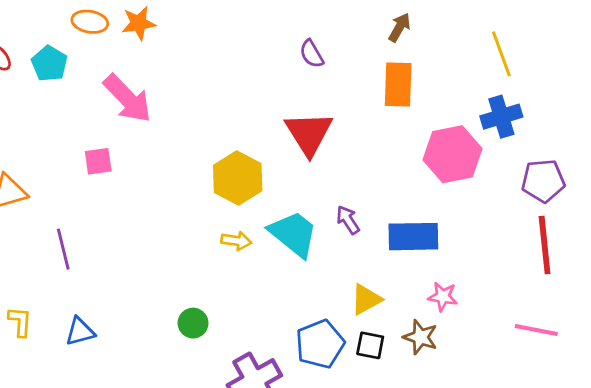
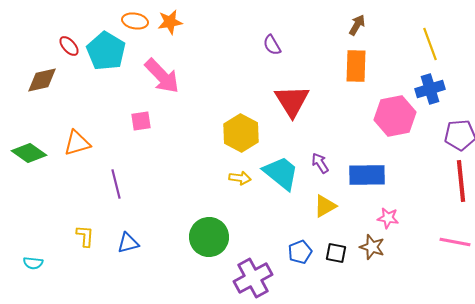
purple semicircle: (312, 54) -> (272, 45), moved
cyan pentagon: (49, 64) -> (106, 51), size x1.5
yellow triangle: (366, 299) -> (325, 206), moved
green circle: (193, 323) -> (209, 237), size x1.8
blue pentagon: (320, 344) -> (300, 252), size x0.7

